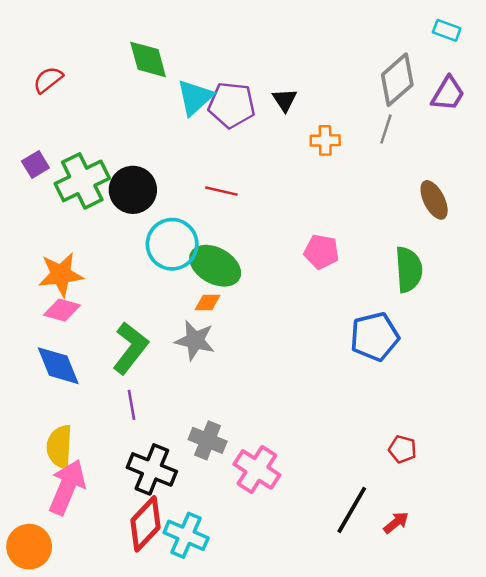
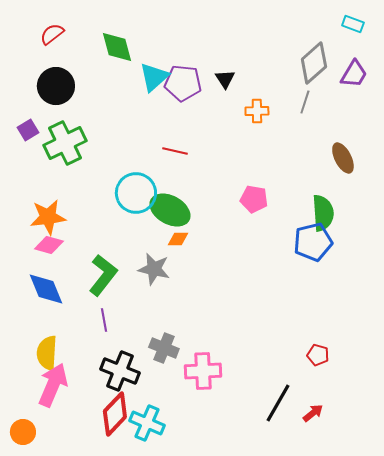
red semicircle: (48, 80) -> (52, 34), moved
black circle: (133, 190) -> (56, 86), moved
orange diamond: (208, 302) -> (178, 239), moved
blue pentagon: (375, 337) -> (313, 242), moved
pink cross: (257, 469) -> (203, 371), turned -36
orange circle: (29, 547) -> (23, 432), size x0.7

